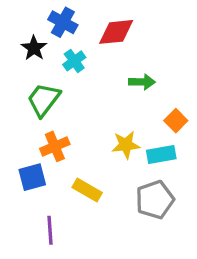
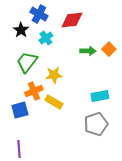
orange square: (176, 121) -> (109, 49), moved
yellow star: (126, 145) -> (54, 75), moved
yellow rectangle: (87, 190) -> (54, 102), moved
purple line: (50, 230) -> (19, 149), moved

